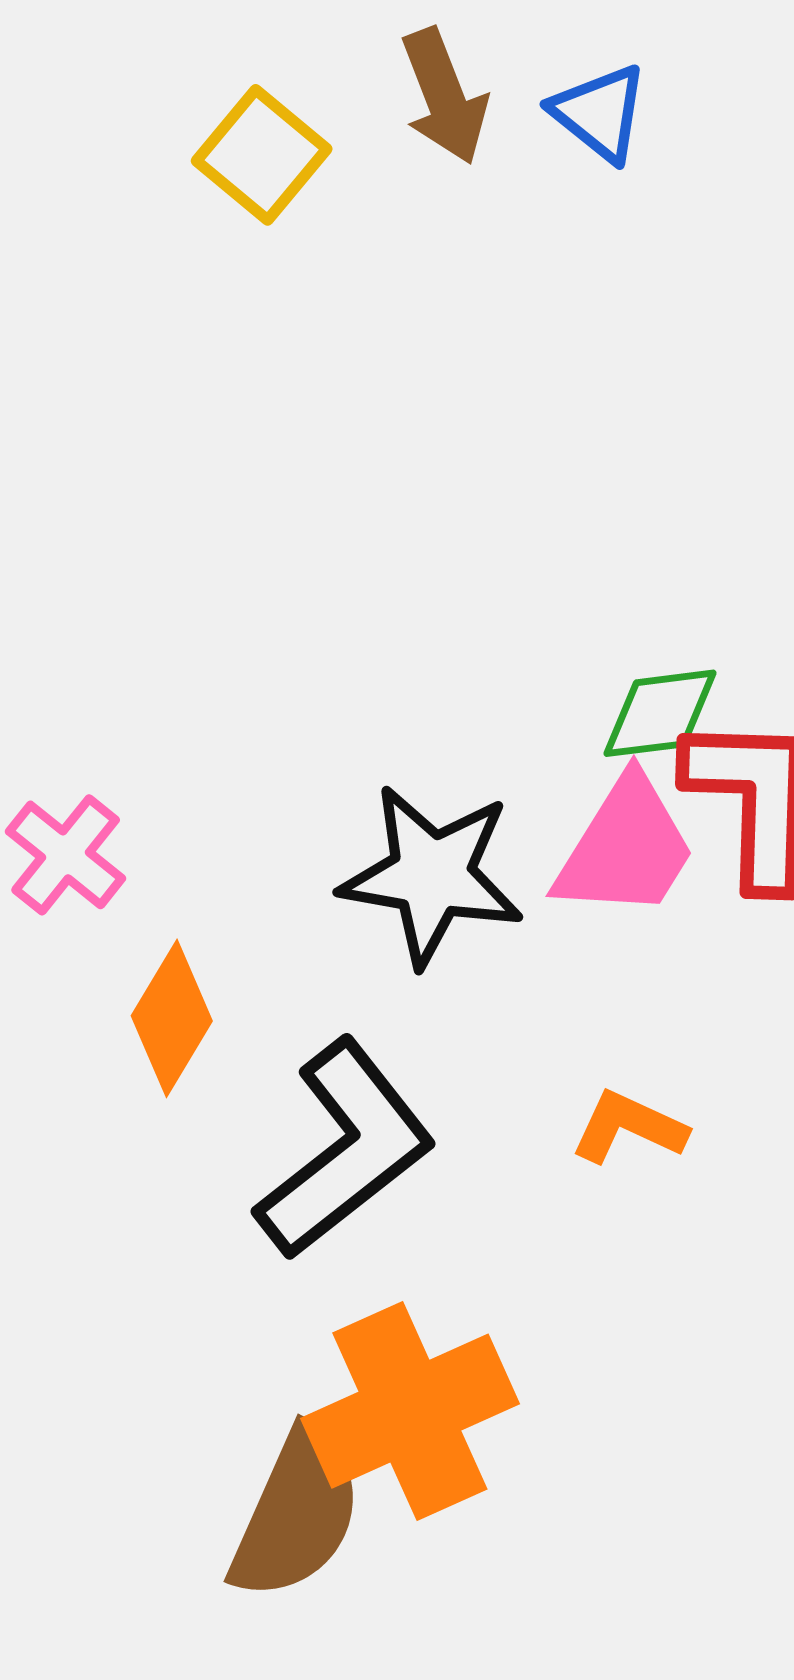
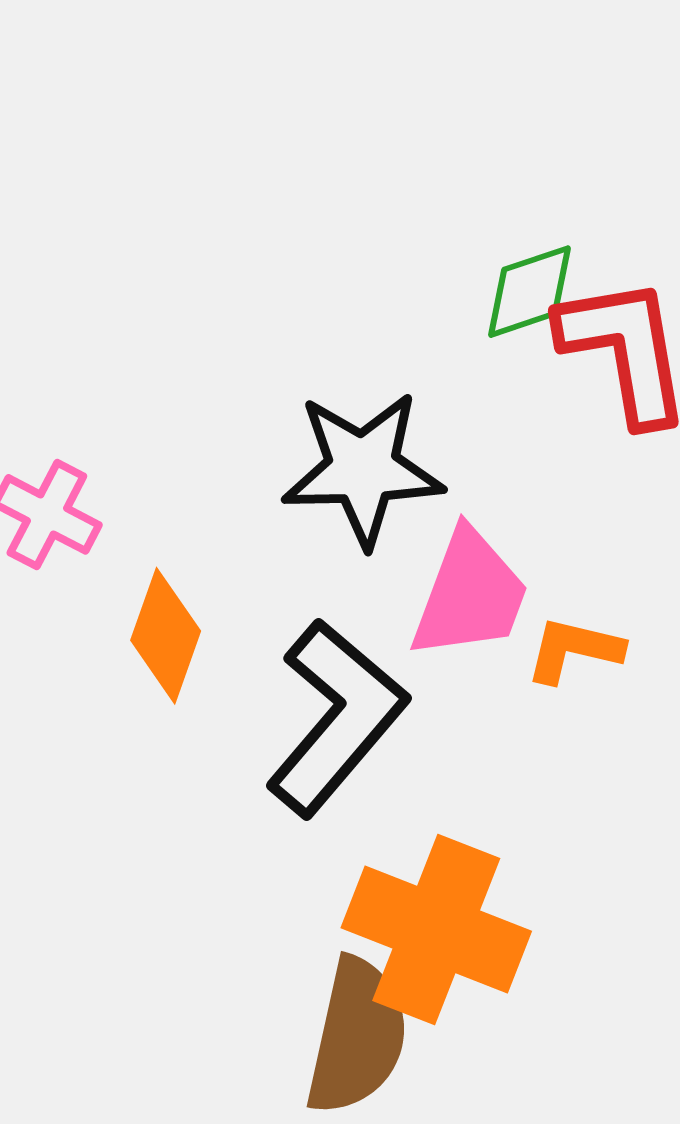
pink trapezoid: (626, 848) -> (470, 594), moved
orange cross: (410, 1411) -> (436, 930), turned -33

